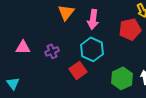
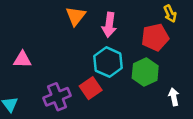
purple cross: (52, 51) -> (57, 97), moved, size x1.5
green hexagon: (122, 78) -> (145, 72), moved

